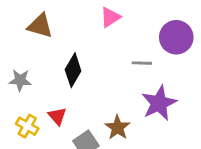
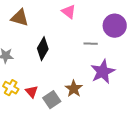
pink triangle: (110, 17) -> (69, 12), turned -49
red triangle: (57, 116) -> (32, 92), moved

